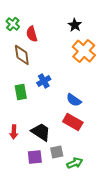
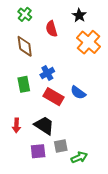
green cross: (13, 24) -> (25, 14), moved
red semicircle: (32, 34) -> (51, 29), moved
red rectangle: (73, 122) -> (53, 97), moved

